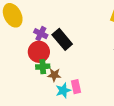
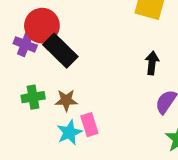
red circle: (39, 52) -> (42, 26), moved
brown star: (54, 75) -> (66, 100), moved

